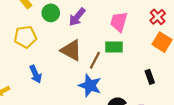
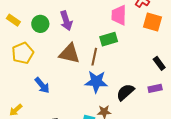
purple arrow: (77, 17) -> (66, 21), turned -42
pink trapezoid: (119, 22) -> (119, 15), moved
black rectangle: (150, 77) -> (159, 63), moved

